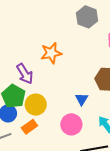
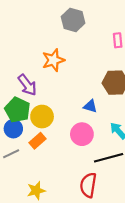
gray hexagon: (87, 17) -> (73, 20), moved
blue triangle: (82, 99) -> (90, 106), turned -40

